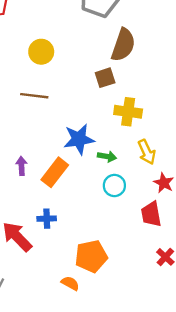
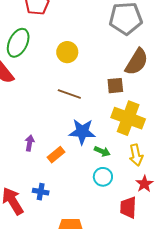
brown line: (34, 96) -> (69, 94), moved
yellow cross: (128, 112) -> (128, 118), size x1.4
orange rectangle: (55, 172) -> (56, 155), size x0.7

